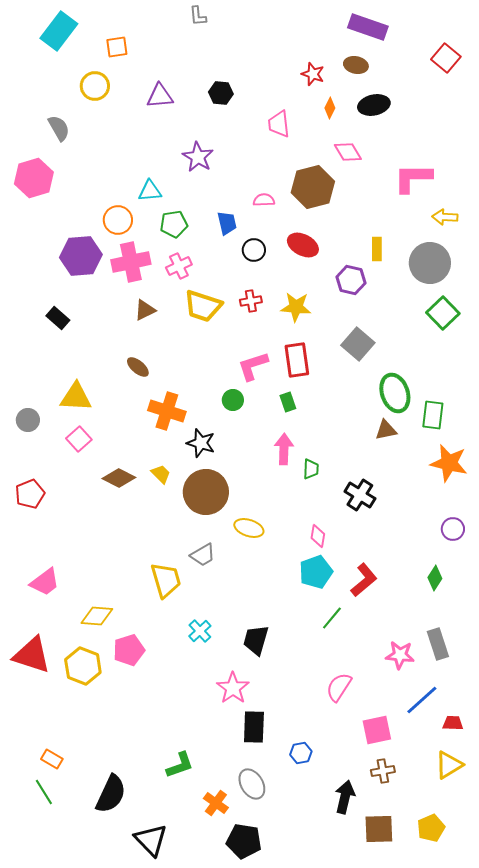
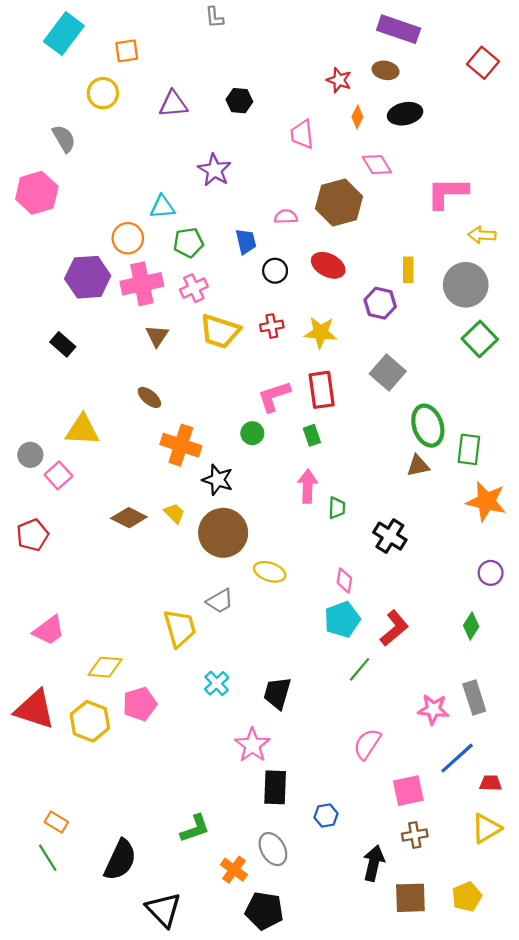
brown triangle: (145, 310) -> (157, 336), turned -30
pink square: (79, 439) -> (58, 475), moved

